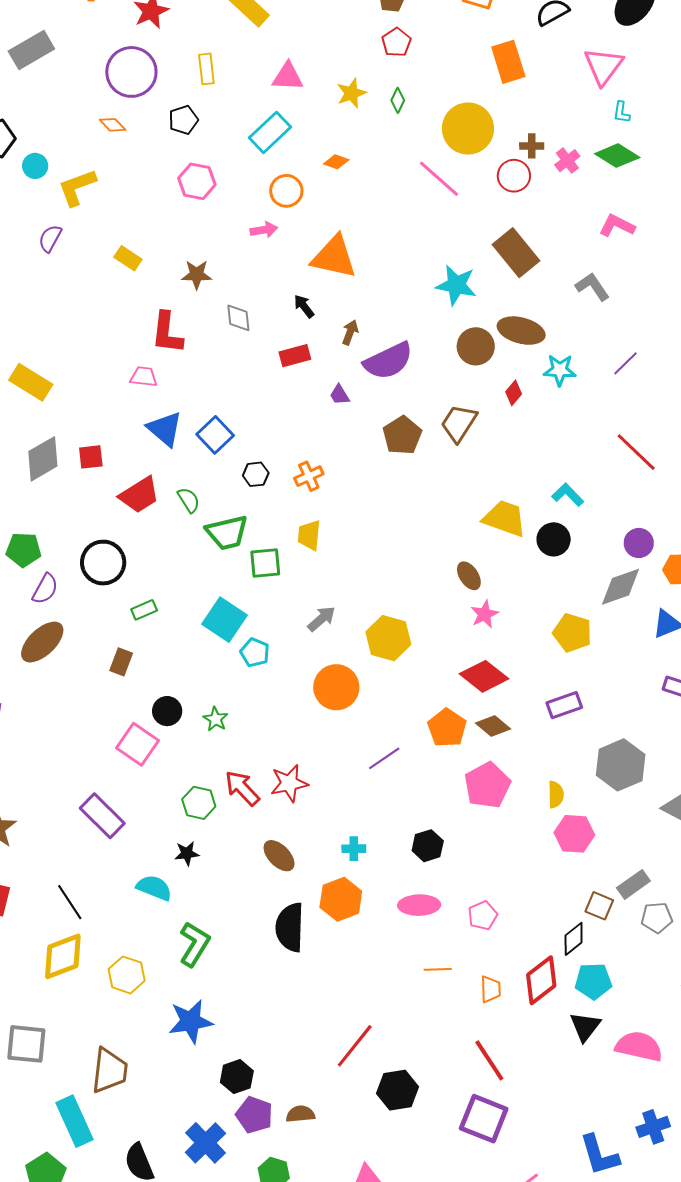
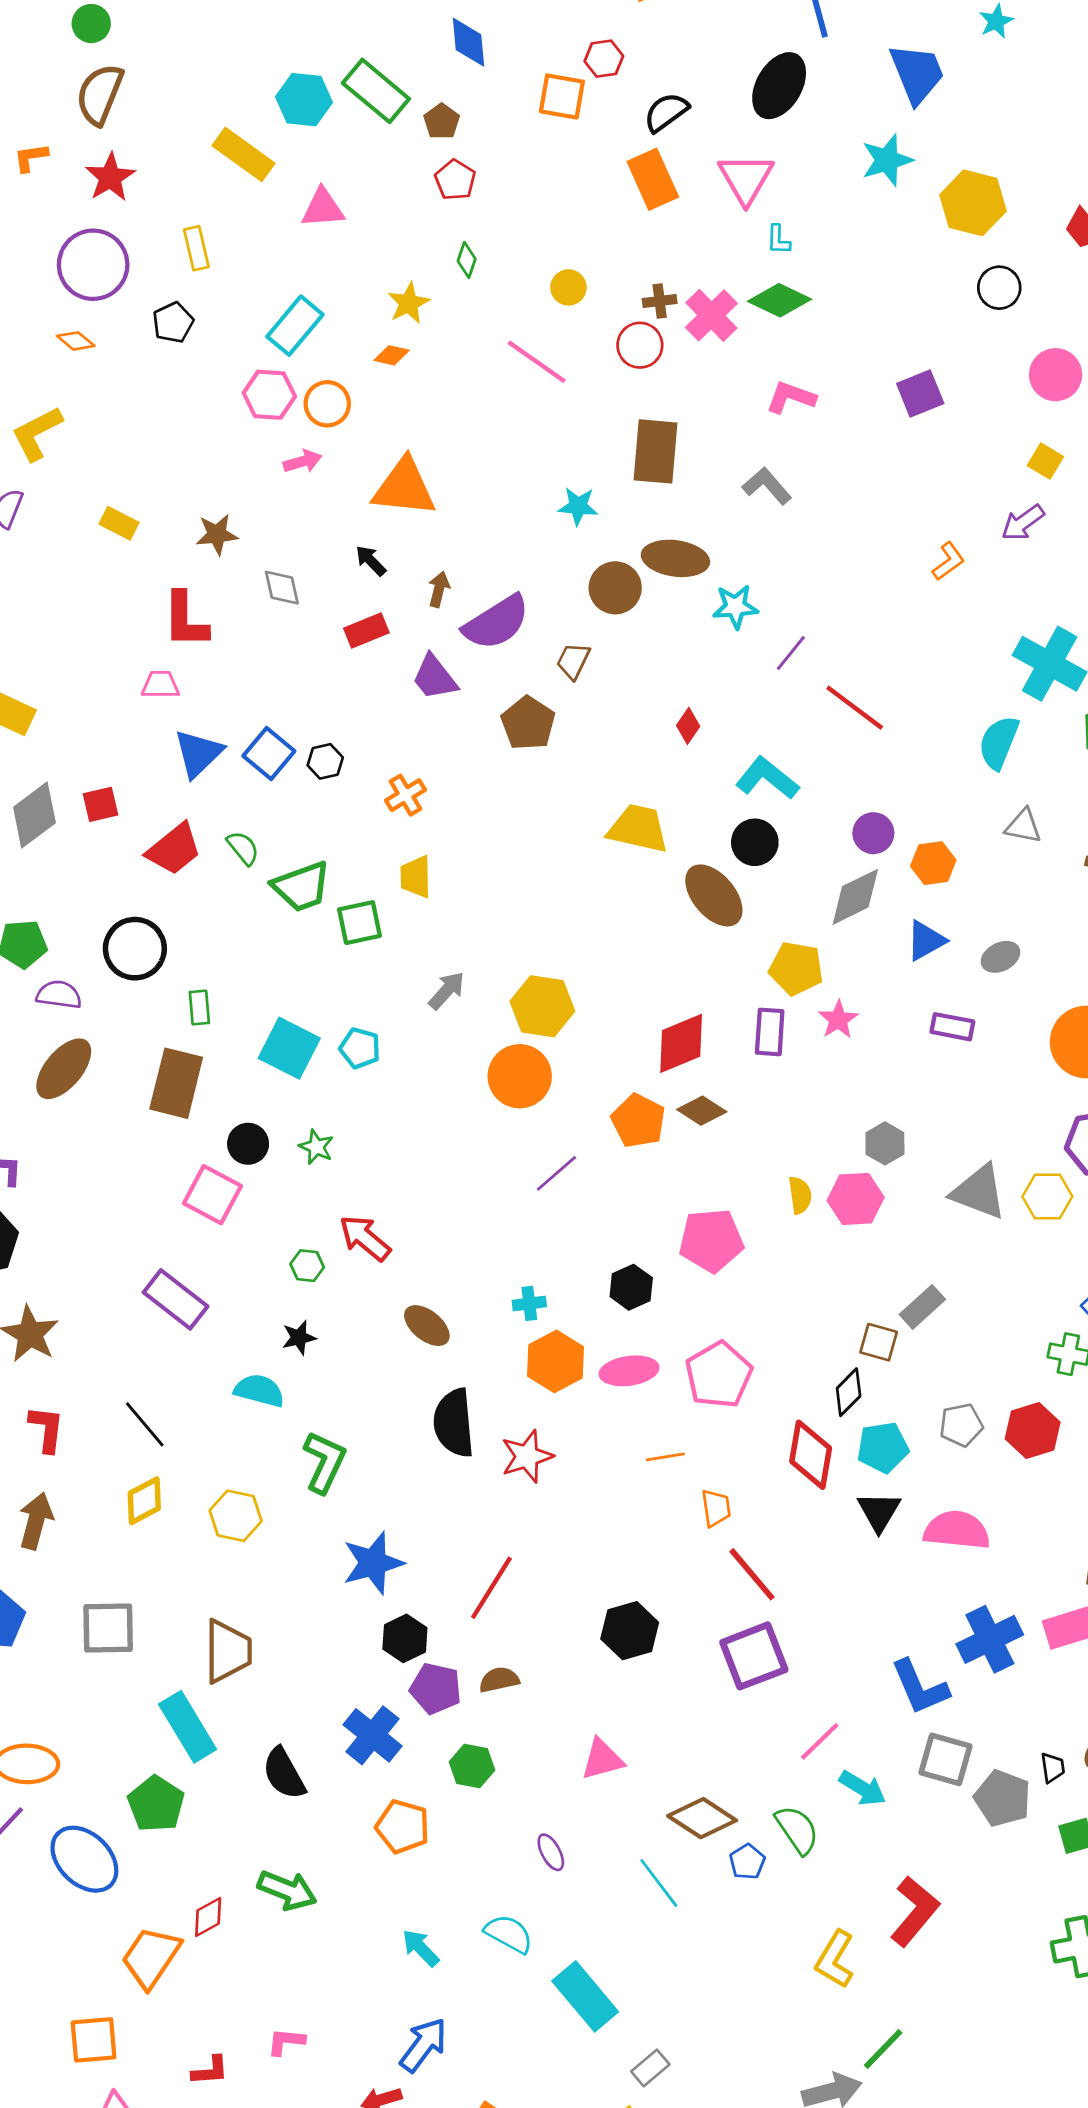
orange rectangle: (508, 62) -> (653, 179), moved
pink triangle: (288, 77) -> (323, 208), moved
yellow star: (351, 93) -> (409, 303), moved
yellow circle: (468, 129) -> (568, 287), size x0.5
pink cross: (567, 161) -> (711, 315), size x1.5
pink hexagon: (197, 181) -> (269, 395), moved
brown rectangle: (516, 253) -> (655, 451), turned 51
cyan star: (456, 285) -> (578, 506), size x0.7
purple line: (626, 363) -> (791, 653), moved
red diamond: (514, 393) -> (688, 726), moved
purple trapezoid: (340, 395) -> (435, 677), size x1.6
brown trapezoid: (459, 423) -> (573, 661), moved, size x0.7
blue triangle: (165, 429) -> (198, 753), turned 42
black hexagon: (256, 474) -> (325, 761), moved
cyan L-shape: (568, 495) -> (767, 778), size x1.4
yellow trapezoid: (505, 518) -> (638, 828), moved
brown ellipse: (469, 576) -> (714, 895), moved, size x1.6
purple semicircle: (45, 589) -> (59, 995), turned -104
green rectangle: (144, 610) -> (199, 1007), turned -65
pink star: (484, 614) -> (838, 1020), moved
cyan square: (224, 620) -> (289, 1048), moved
brown rectangle: (121, 662) -> (176, 1083), size x1.8
red diamond: (484, 676) -> (681, 1043), turned -54
orange circle: (336, 687) -> (520, 1076), moved
purple rectangle: (564, 705) -> (770, 1032), moved, turned -60
gray hexagon: (621, 765) -> (885, 1143), size x0.6
red star: (289, 783) -> (527, 1456), moved
pink pentagon: (487, 785) -> (711, 1240), moved, turned 30
green hexagon: (199, 803) -> (307, 1266), size x0.7
pink hexagon: (574, 834) -> (856, 1199), moved
orange hexagon: (341, 899) -> (555, 1361), moved
pink pentagon: (483, 916) -> (719, 1375), size x1.6
gray pentagon: (657, 918) -> (961, 1425), moved
yellow diamond: (63, 956) -> (144, 1501), size x0.7
red diamond: (541, 980) -> (811, 1455), turned -36
orange trapezoid: (491, 989) -> (716, 1508), moved
blue star: (191, 1021) -> (373, 1563), moved
red line: (355, 1046) -> (491, 1588), moved
purple square: (484, 1119) -> (754, 1656), turned -36
blue cross: (653, 1127) -> (990, 1639), size x1.4

